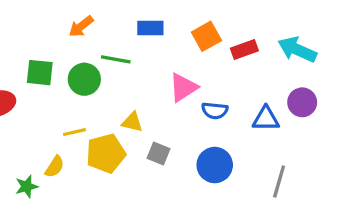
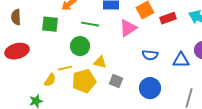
green square: (40, 73) -> (50, 24), moved
green circle: (84, 79) -> (80, 46), moved
pink triangle: (183, 87) -> (128, 28), moved
yellow semicircle: (55, 167) -> (50, 80), moved

